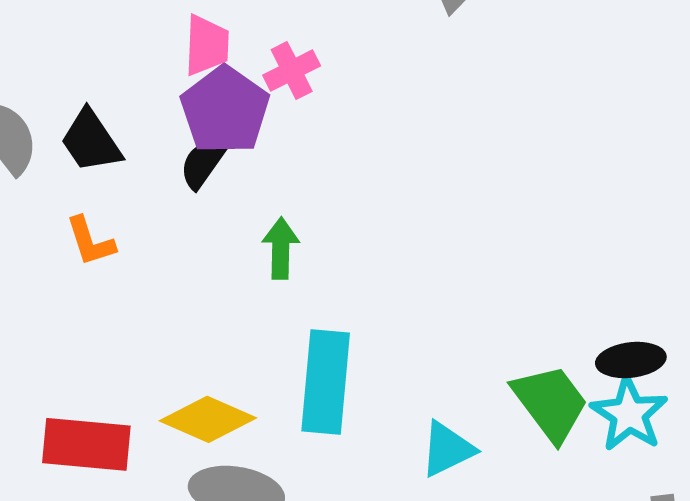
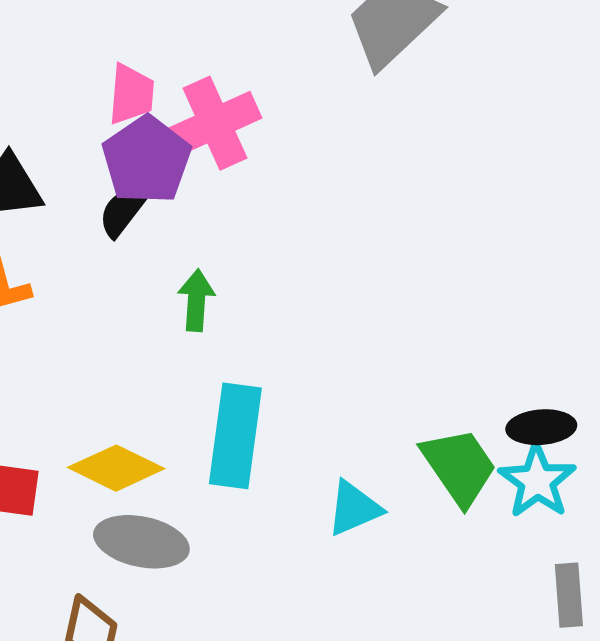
pink cross: (292, 71) -> (215, 123), size x1.6

